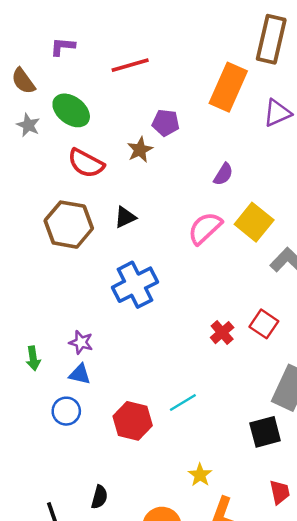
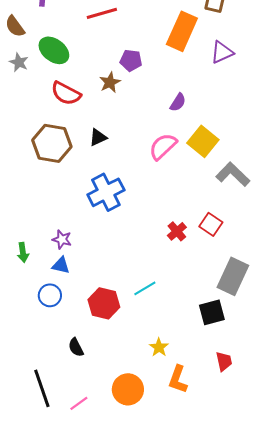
black semicircle: (99, 497) -> (76, 347), moved, turned 138

